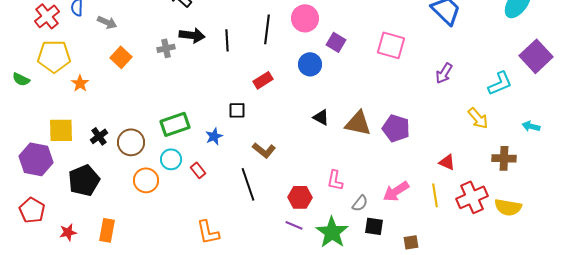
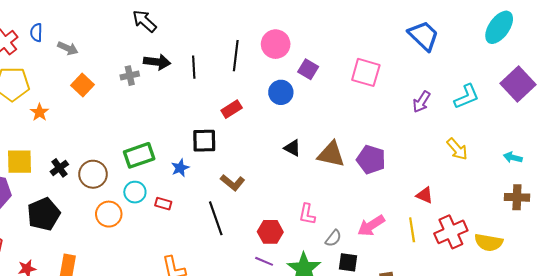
cyan L-shape: (500, 83) -> (467, 97), moved
black square: (237, 110) -> (204, 141), size x1.4
brown cross: (504, 158) -> (517, 197), moved
red rectangle: (198, 170) -> (163, 204), turned -35

